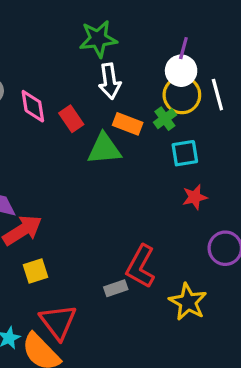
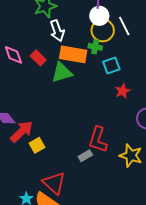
green cross: (165, 119) -> (95, 47), turned -32
orange rectangle: (128, 124) -> (73, 54), size x1.5
yellow square: (36, 271) -> (37, 145), moved

